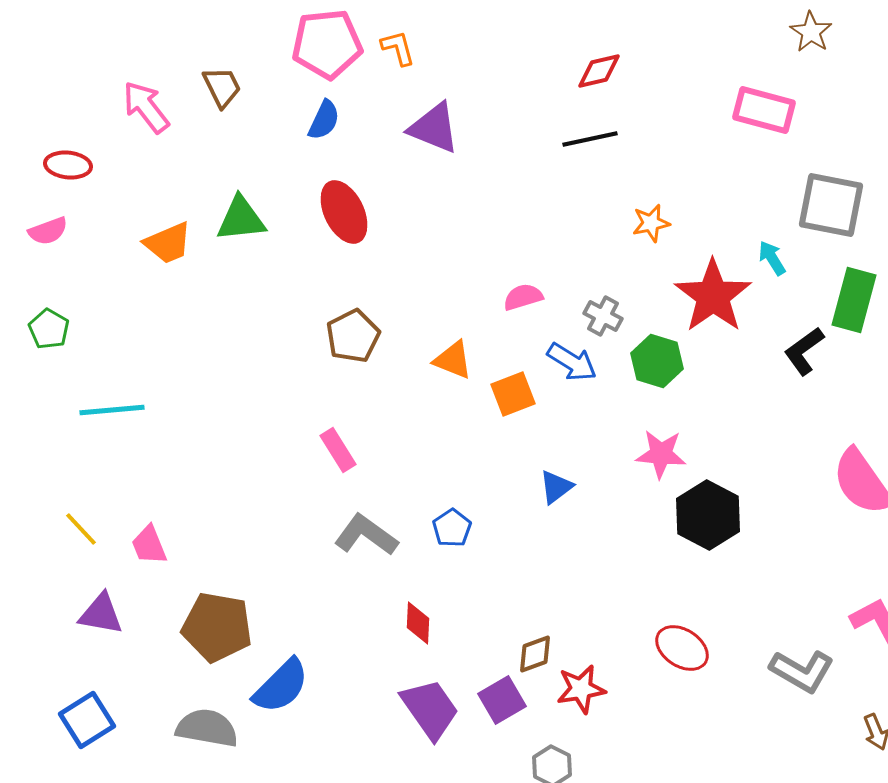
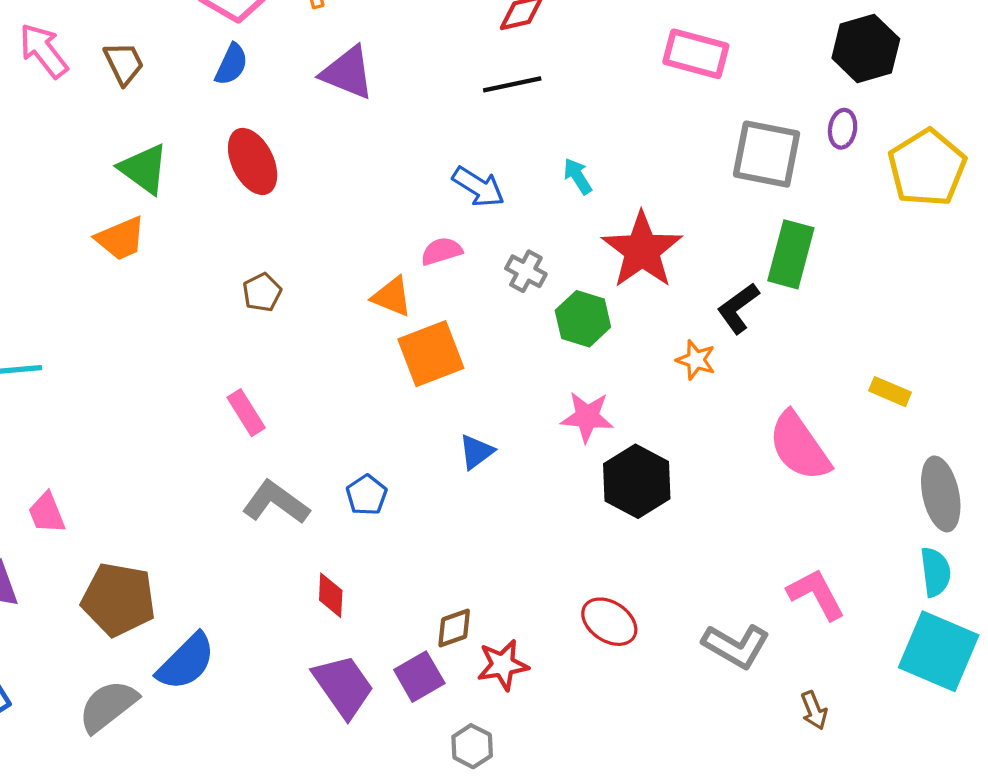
brown trapezoid: (222, 87) -> (124, 63), moved
green triangle: (241, 219) -> (144, 169), turned 42
orange star: (651, 223) -> (696, 360), moved, turned 30
orange trapezoid: (168, 243) -> (121, 239), moved
cyan arrow: (772, 258) -> (578, 176), moved
brown pentagon: (353, 336) -> (262, 292), size x0.7
orange triangle: (453, 360) -> (392, 297), moved
blue arrow: (572, 362) -> (478, 187), moved
orange square: (513, 394) -> (431, 354), size x1.4
gray semicircle: (207, 728) -> (108, 706), turned -48

